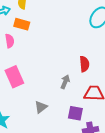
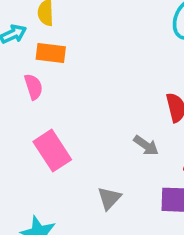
gray arrow: (65, 82) -> (146, 145), turned 112

